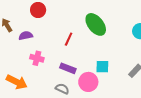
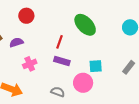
pink cross: (37, 58) -> (30, 64), turned -32
purple rectangle: (68, 68) -> (62, 61), moved

